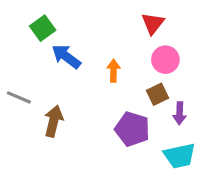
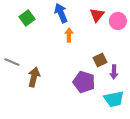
blue arrow: (66, 56) -> (61, 13), moved, turned 30
pink circle: (165, 60) -> (118, 21), moved
orange arrow: (113, 71) -> (69, 35), moved

